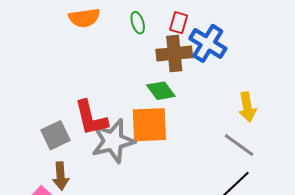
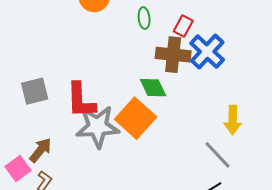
orange square: (149, 125) -> (136, 118), turned 33
gray square: (55, 135) -> (35, 91), moved
brown arrow: (61, 176) -> (41, 150), turned -148

